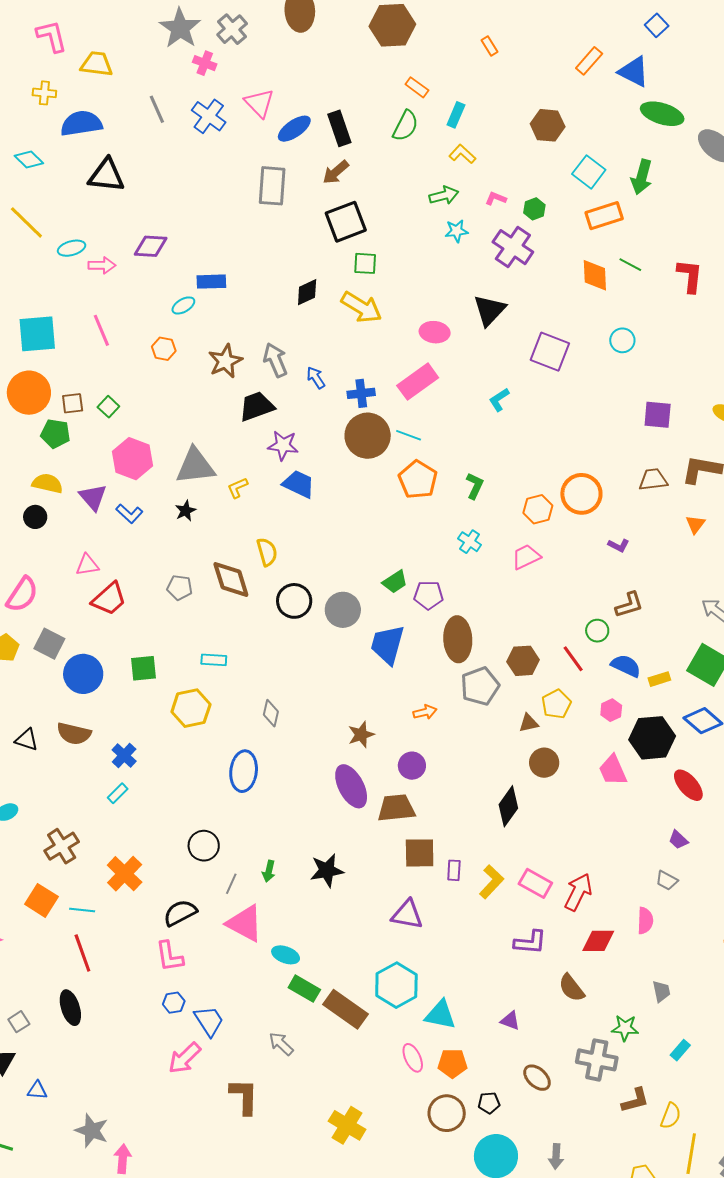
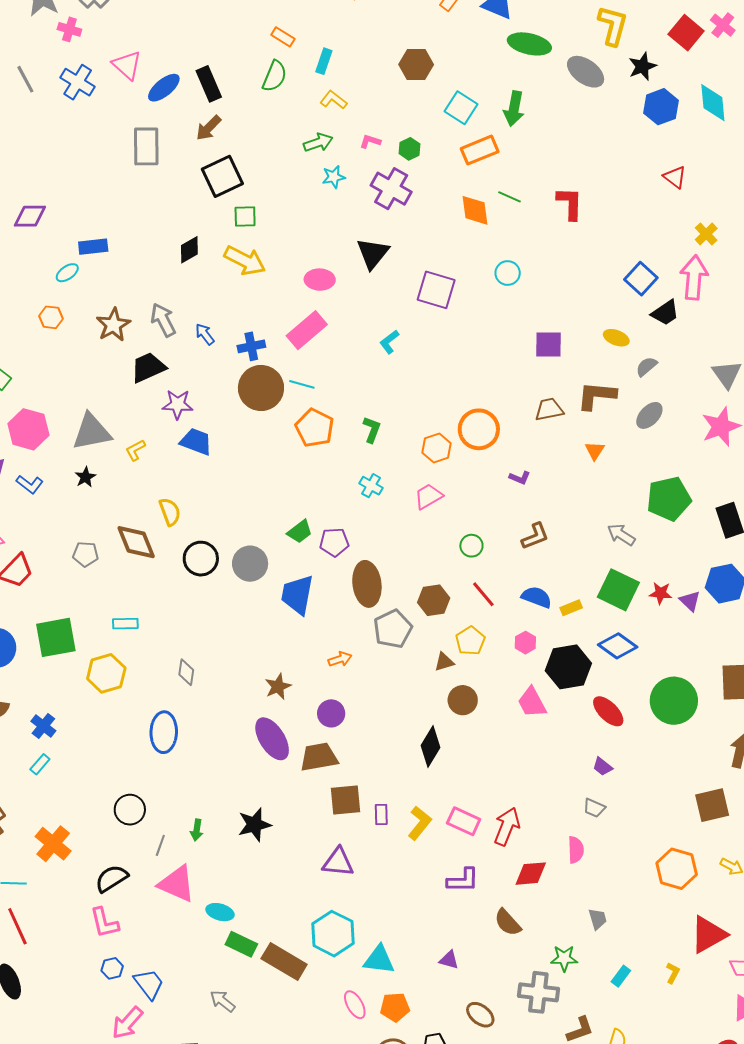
green circle: (597, 631) -> (471, 546), moved
green square: (143, 668) -> (56, 637), size x1.5

